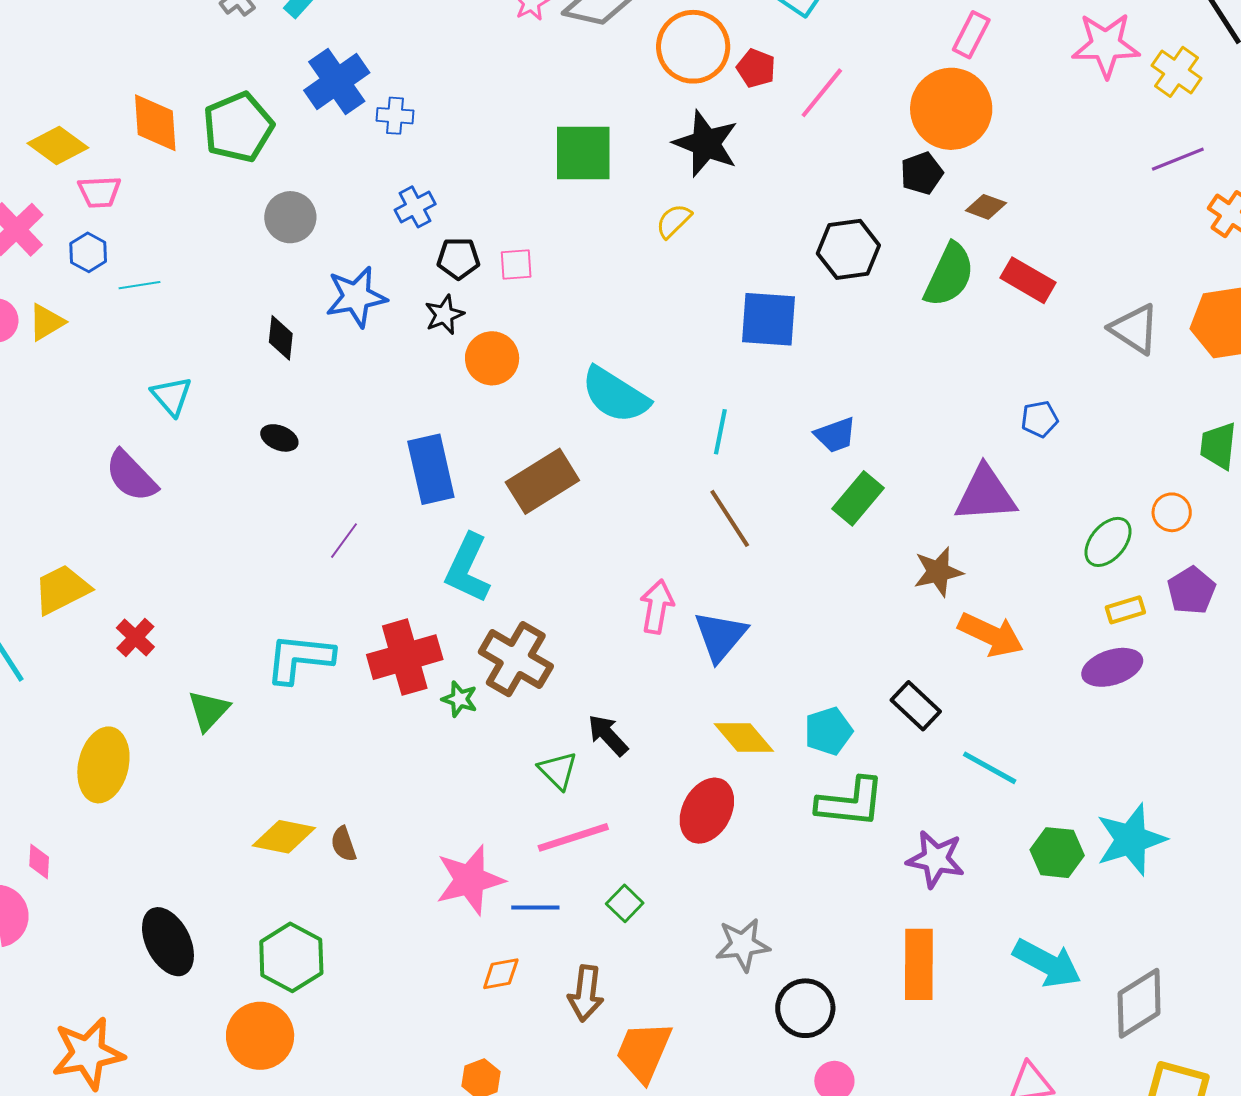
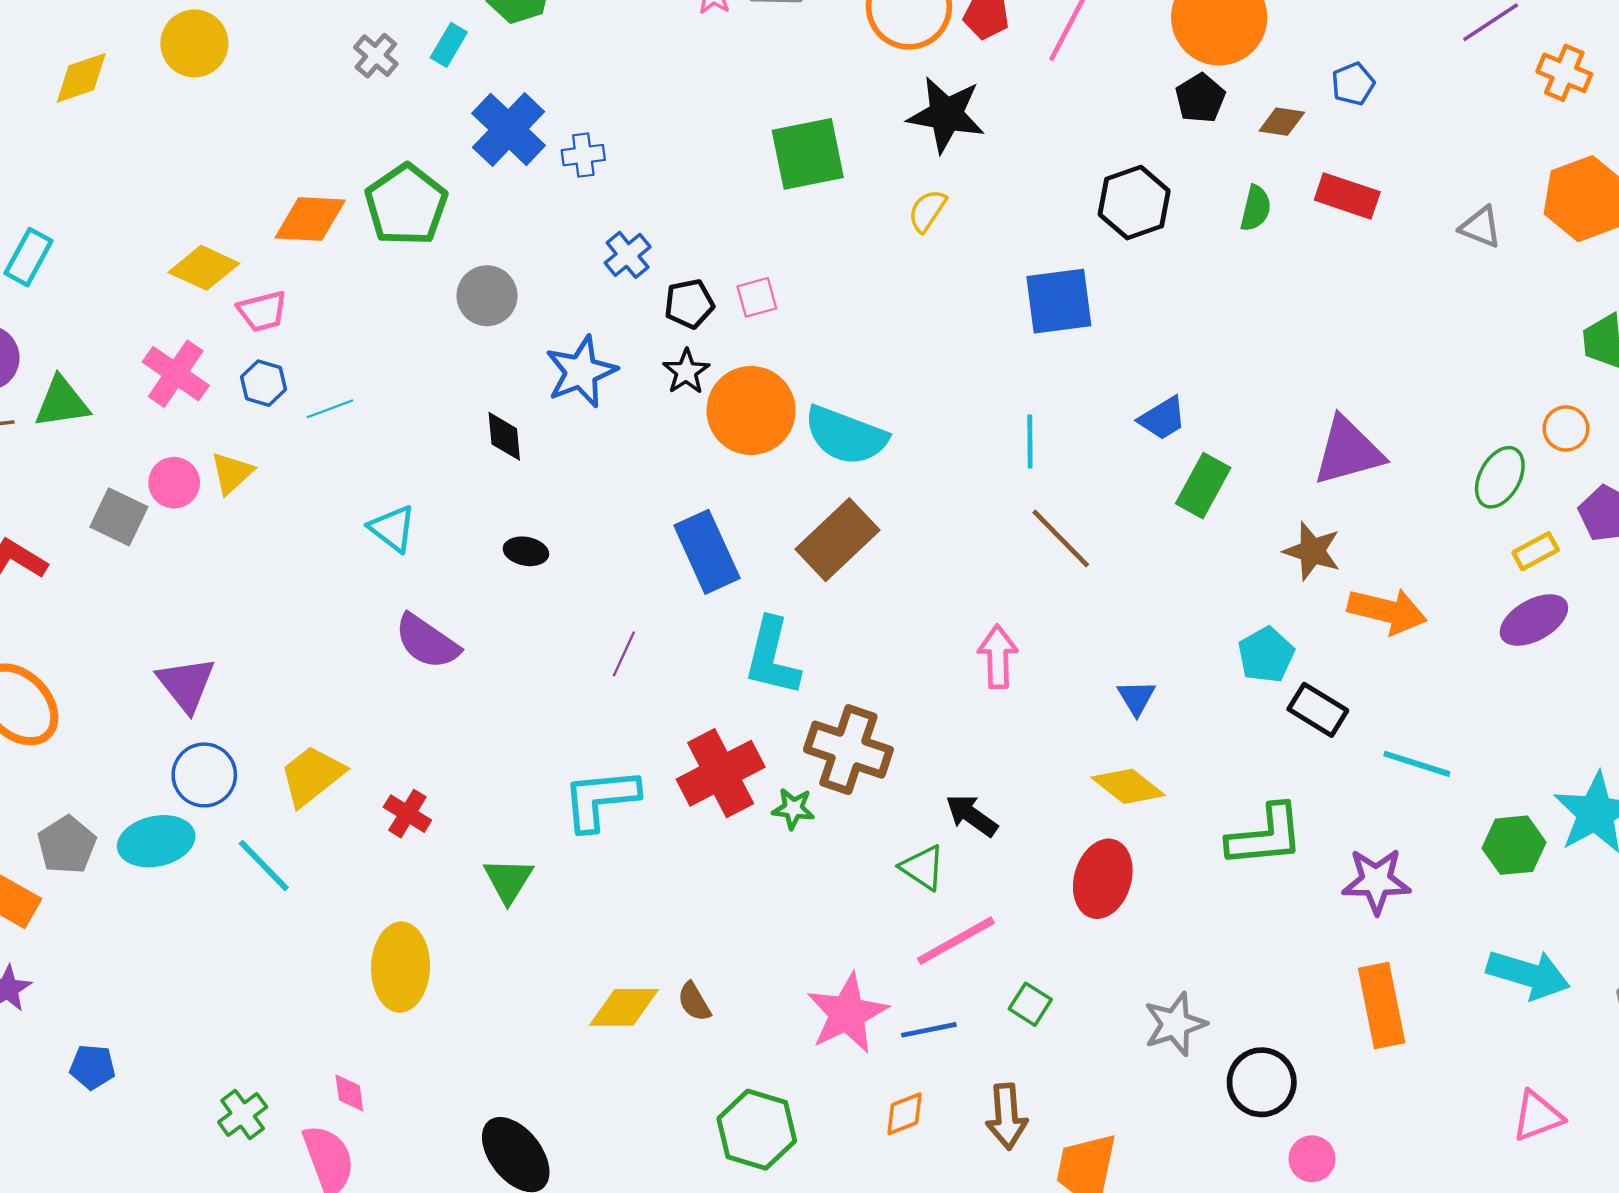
orange diamond: (155, 123) -> (310, 219), turned -72
green semicircle: (949, 275) -> (1256, 208), size x0.6
gray triangle: (1135, 329) -> (1481, 227), size x0.7
orange circle: (492, 358) -> (751, 410), size x1.4
cyan semicircle: (615, 395) -> (846, 436), moved
blue pentagon: (1040, 419) -> (1353, 84), moved
purple semicircle: (131, 476) -> (427, 642), moved
brown star: (938, 572) -> (1312, 551), turned -30
blue triangle: (720, 636) -> (1136, 698), moved, size x0.6
cyan pentagon: (828, 731) -> (1266, 655), moved
green hexagon: (291, 957) -> (757, 1130), moved

